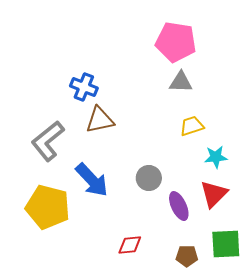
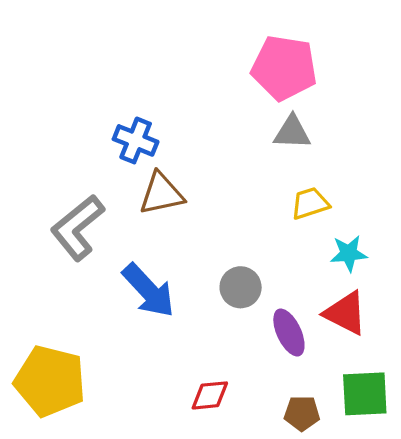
red triangle: (214, 194) -> (345, 313), turned -48
yellow pentagon: (48, 207) -> (50, 381), moved

